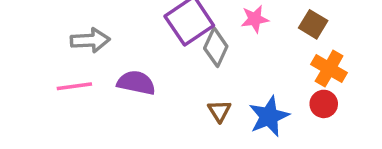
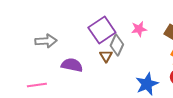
pink line: (74, 86) -> (37, 85), moved
brown triangle: (219, 111) -> (106, 56), moved

